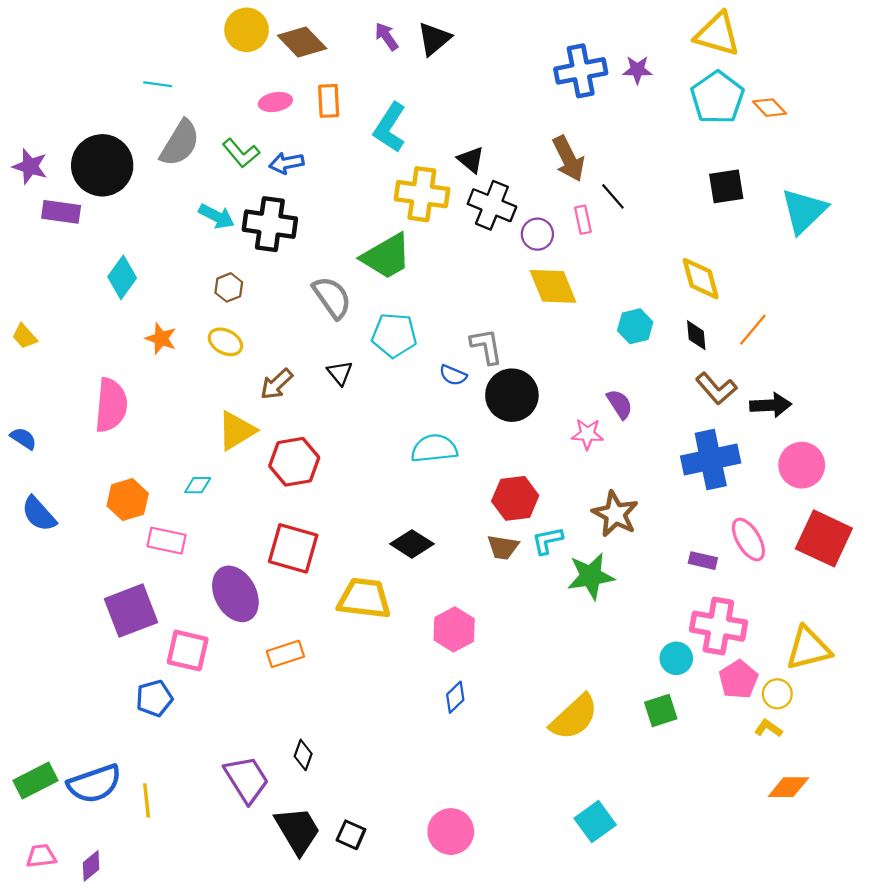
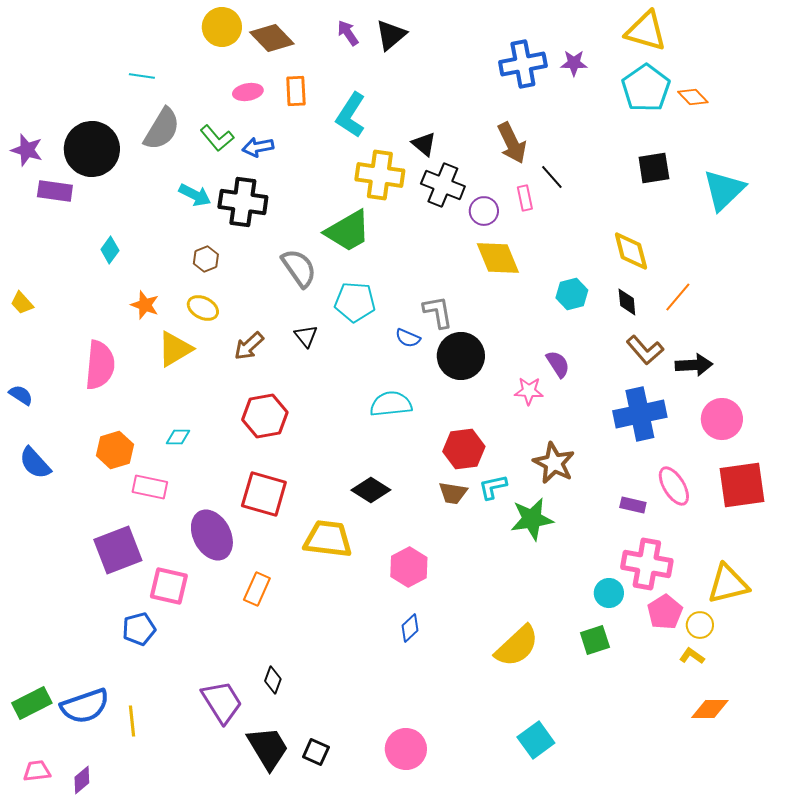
cyan diamond: (122, 277) -> (110, 250), size x0.7
yellow triangle: (237, 431) -> (175, 349), moved
red square: (824, 538) -> (742, 485), turned -33
orange rectangle: (285, 654) -> (257, 589), turned -48

